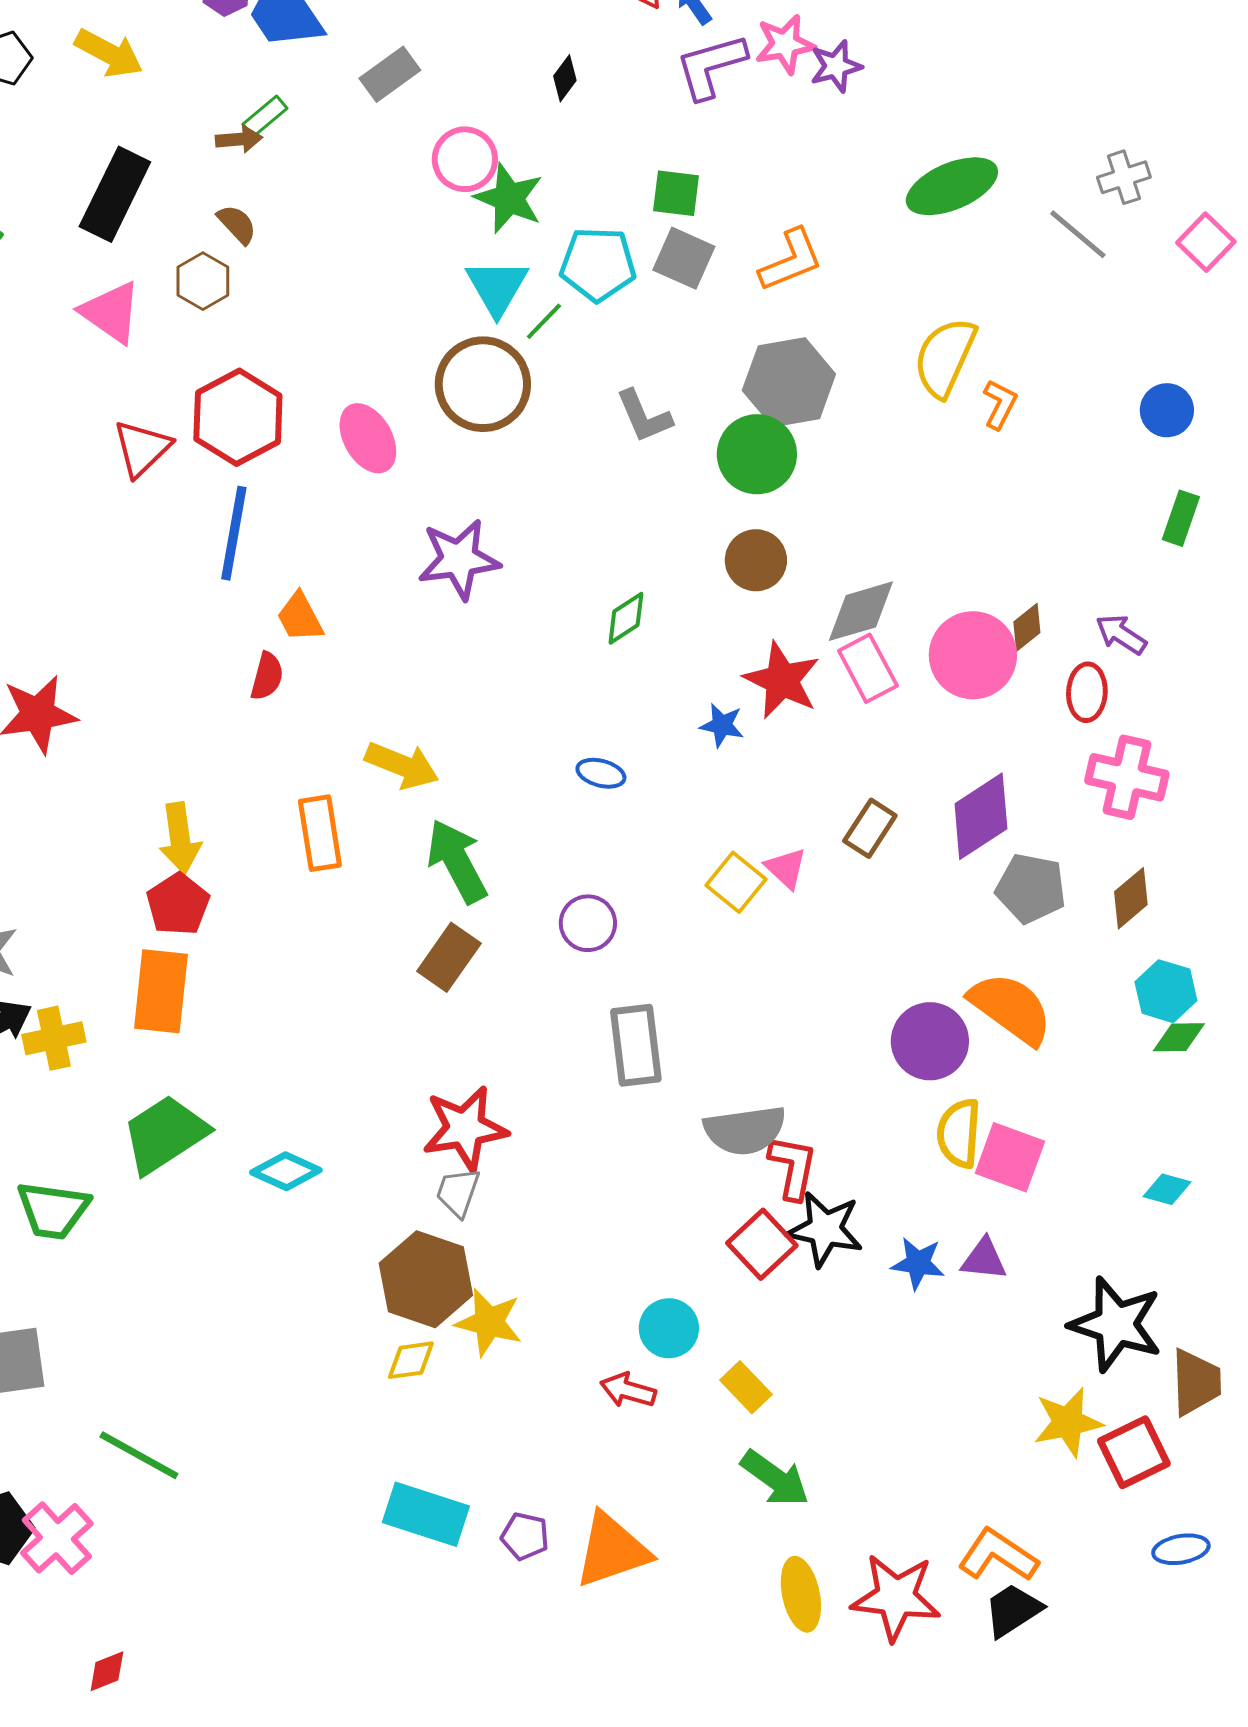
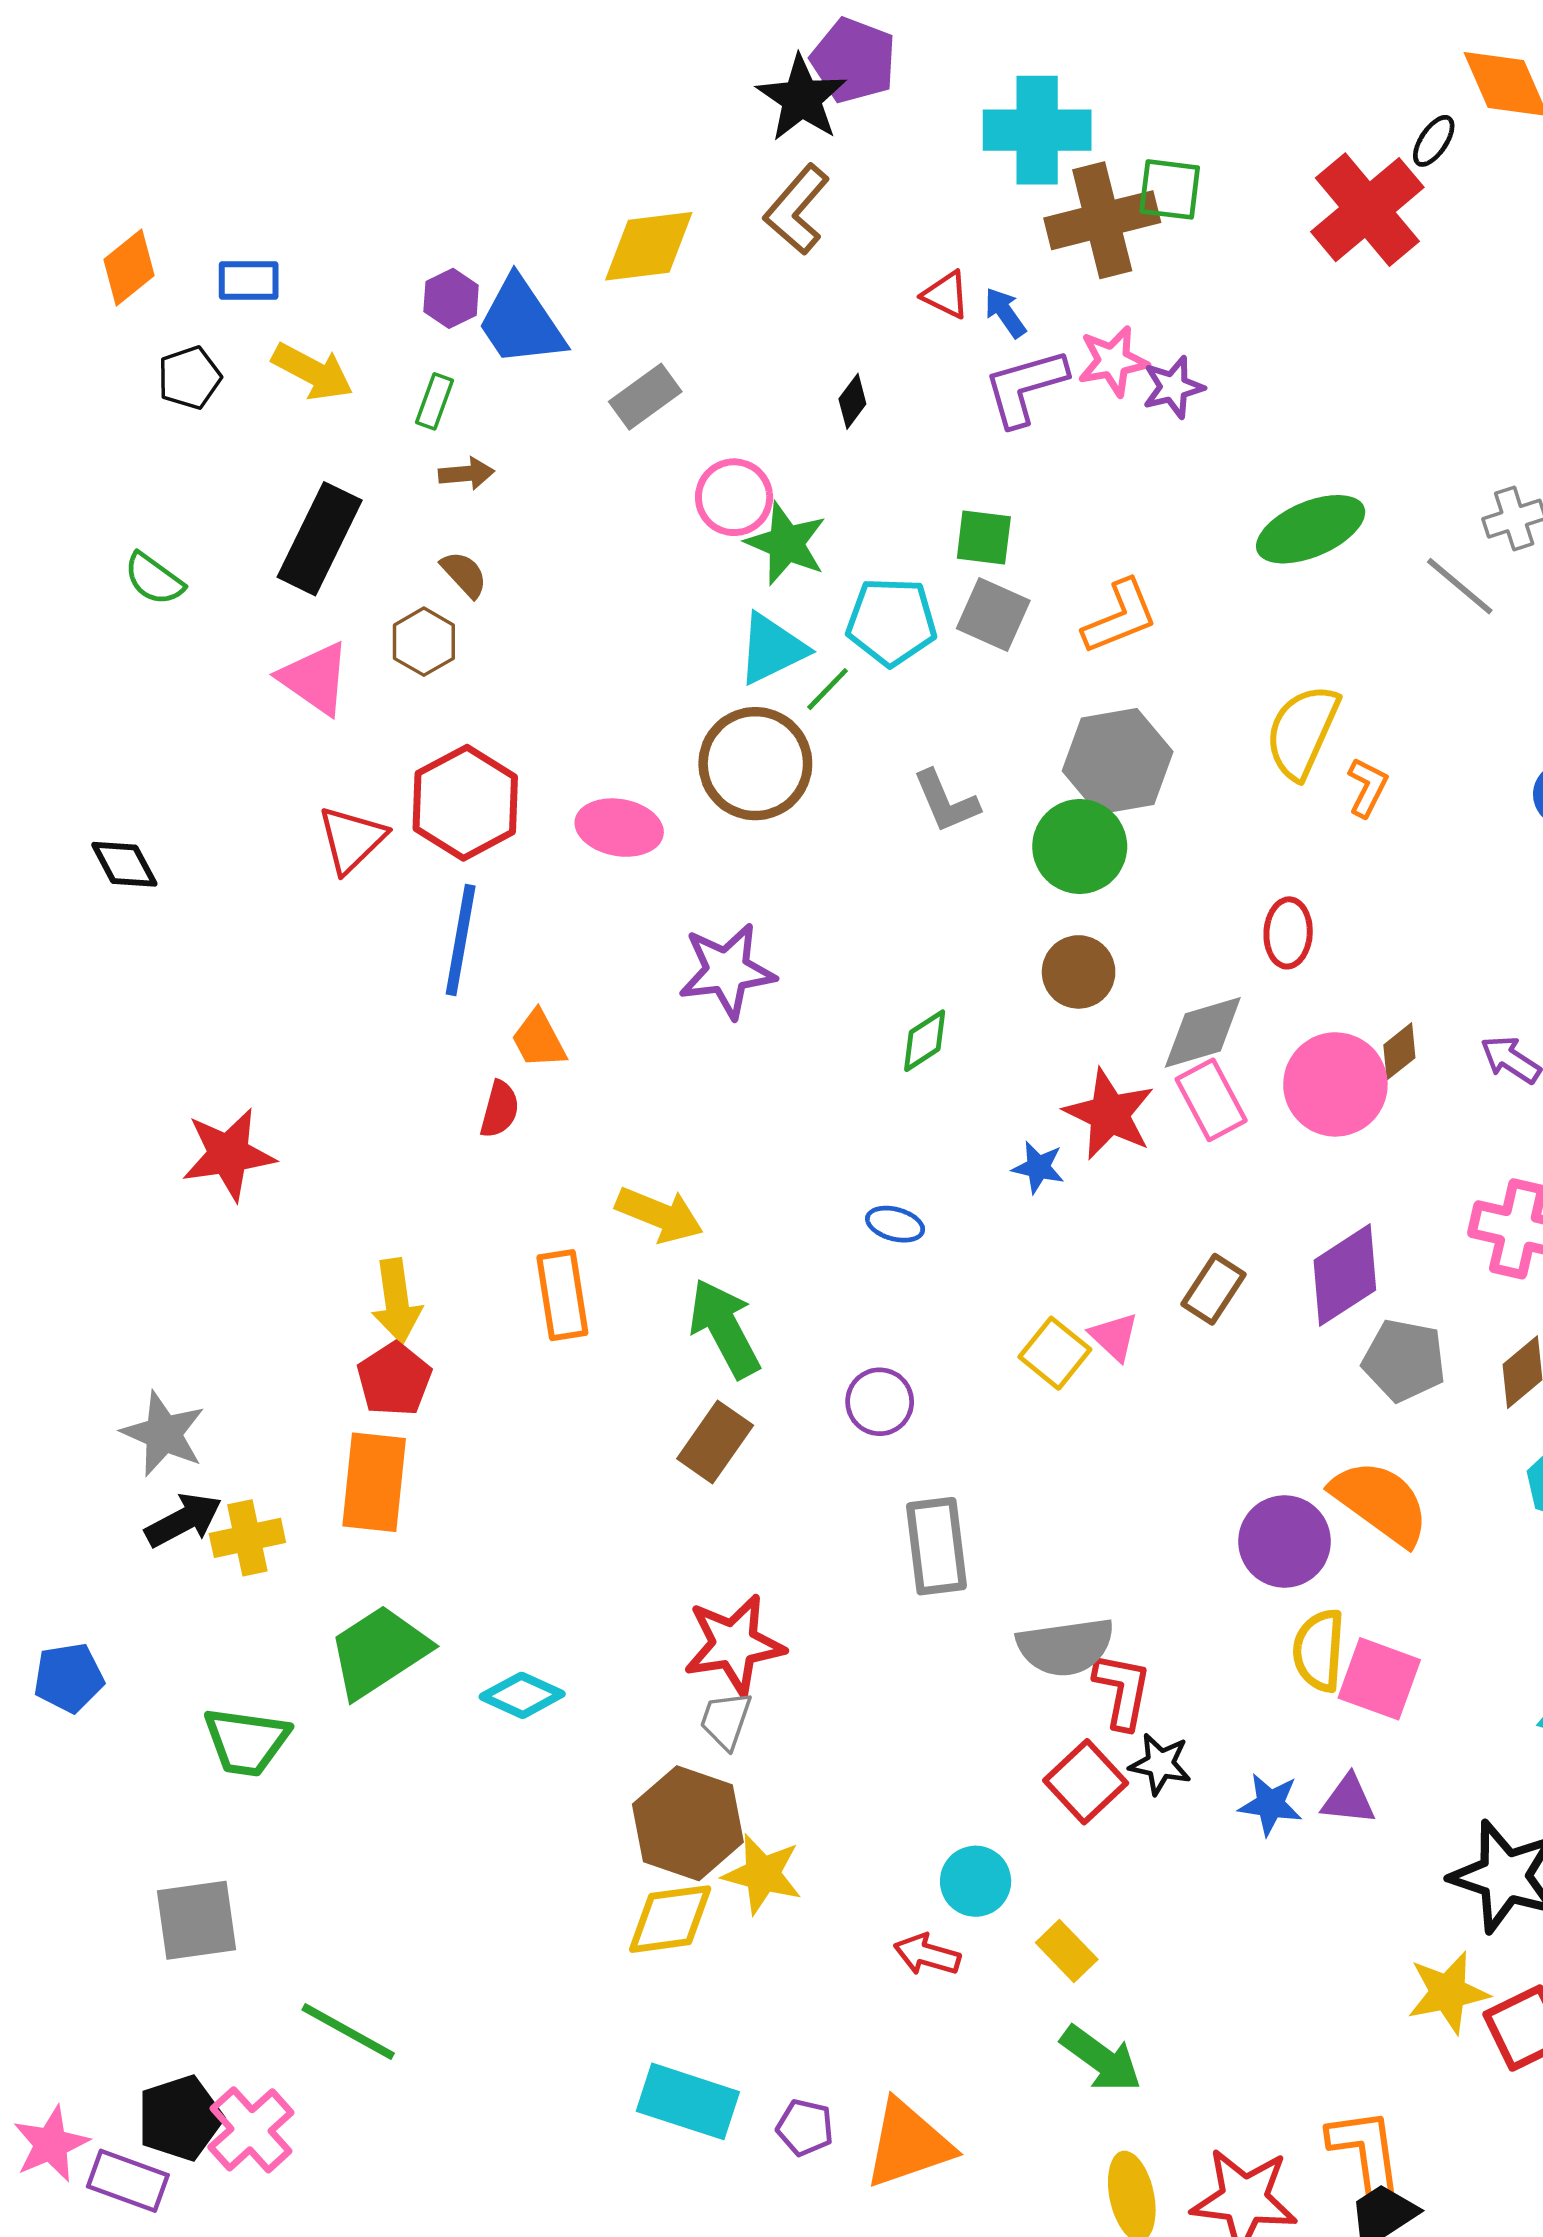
green rectangle: (265, 116) -> (434, 401), moved, turned -30
cyan triangle: (497, 287) -> (772, 649), turned 34
pink ellipse: (368, 438) -> (619, 828), turned -50
red ellipse: (1087, 692) -> (1288, 933), moved
black star: (825, 1229) -> (1160, 1764), size x0.7
yellow diamond: (411, 1360) -> (670, 1919), size x1.5
orange L-shape: (998, 1555) -> (1365, 2150), turned 48

